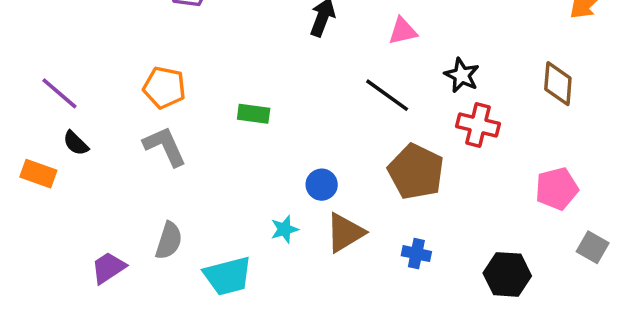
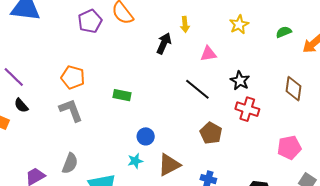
brown pentagon: (416, 172) -> (211, 133), size x0.7
blue circle: (322, 185) -> (146, 136), moved

